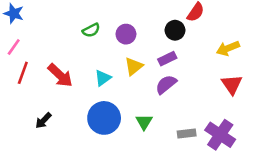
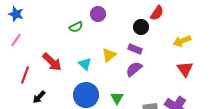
purple circle: (126, 34) -> (98, 14), moved
purple rectangle: (167, 59) -> (135, 49), turned 48
red line: (23, 73) -> (25, 75), moved
cyan triangle: (103, 78) -> (85, 64), turned -40

